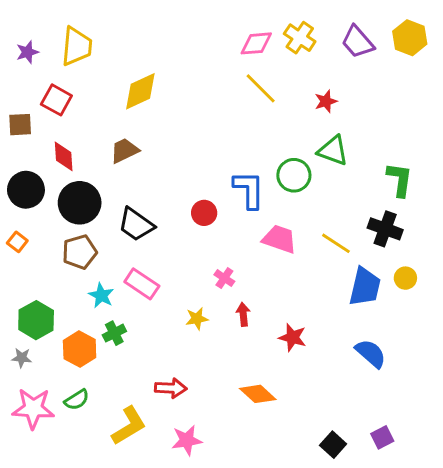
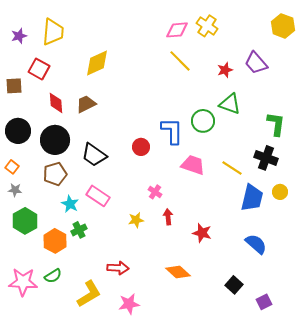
purple trapezoid: (358, 42) -> (256, 63), moved
red diamond: (64, 156) -> (56, 103), moved
gray star: (22, 358) -> (15, 190), moved
black square: (333, 445) -> (234, 285), moved

